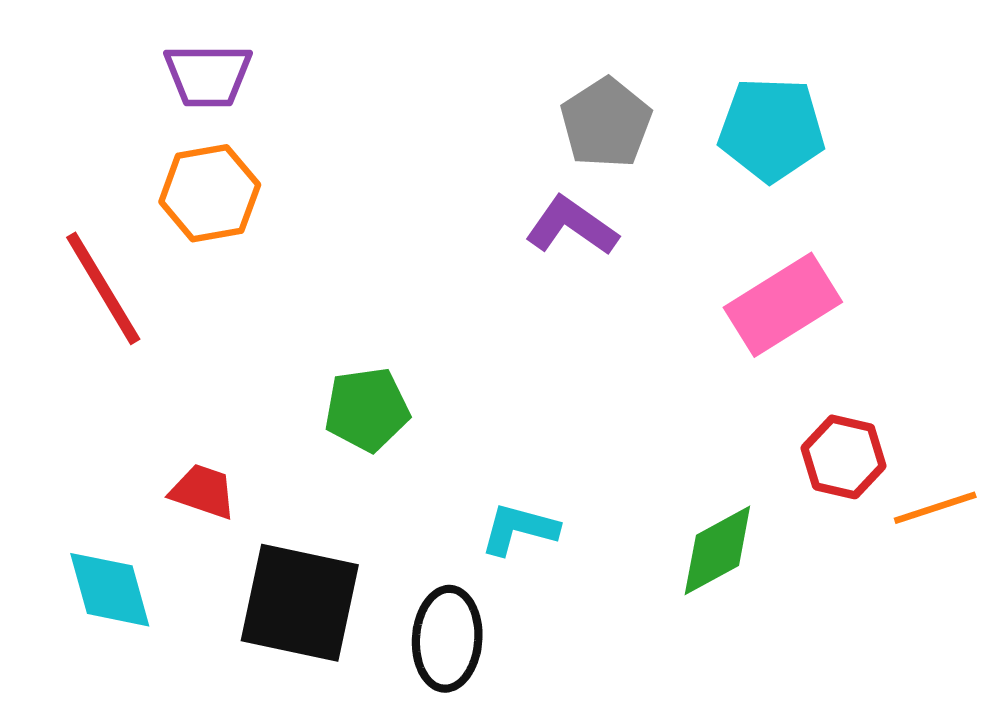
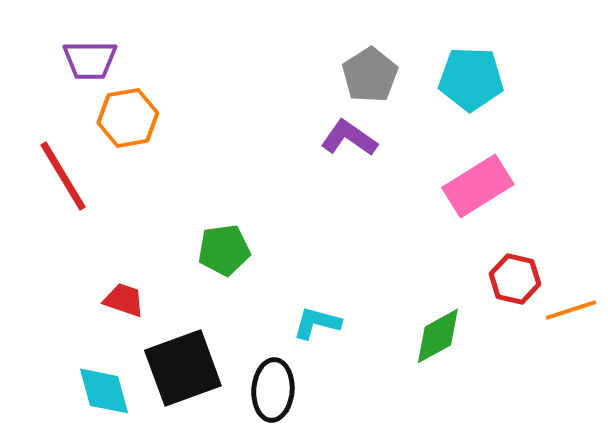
purple trapezoid: (208, 75) -> (90, 60), moved
cyan diamond: (110, 590) -> (104, 391), moved
black square: (300, 603) -> (183, 368), turned -32

